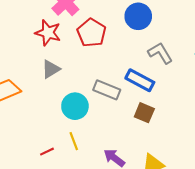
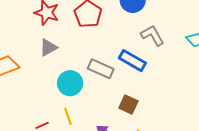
brown square: (144, 113) -> (128, 104), moved

